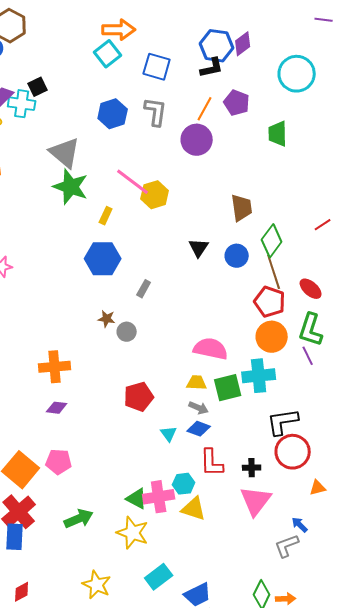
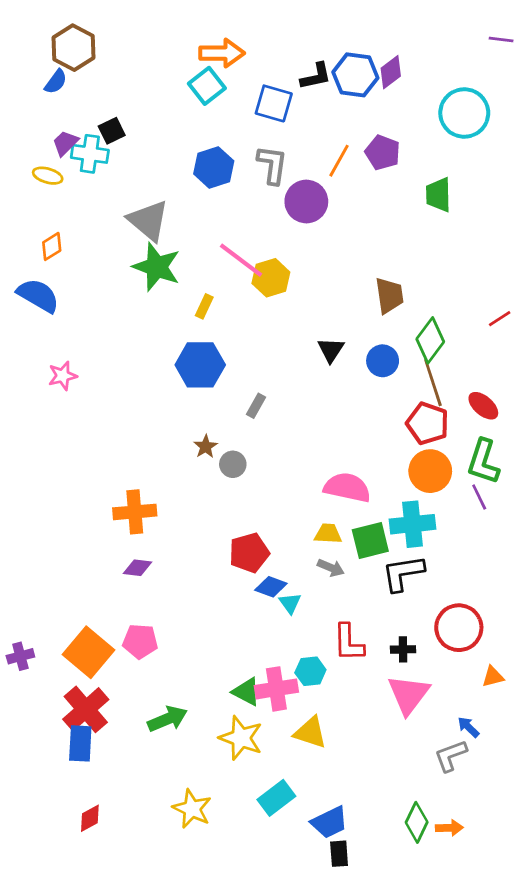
black L-shape: (212, 68) -> (316, 76), moved
purple circle: (197, 140) -> (306, 202), moved
brown star: (107, 319) -> (206, 447), turned 30
black L-shape: (283, 422) -> (403, 573), moved
blue diamond: (199, 429) -> (271, 587), moved
yellow triangle: (194, 509) -> (310, 732), moved

